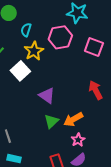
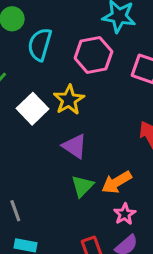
cyan semicircle: (26, 30) -> (40, 44), size x1.5
yellow star: (34, 51) -> (69, 100), moved

